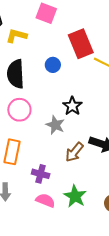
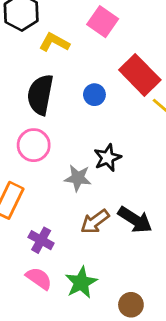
red rectangle: (81, 44) -> (140, 75), turned -36
gray star: (55, 125) -> (78, 178), turned -30

